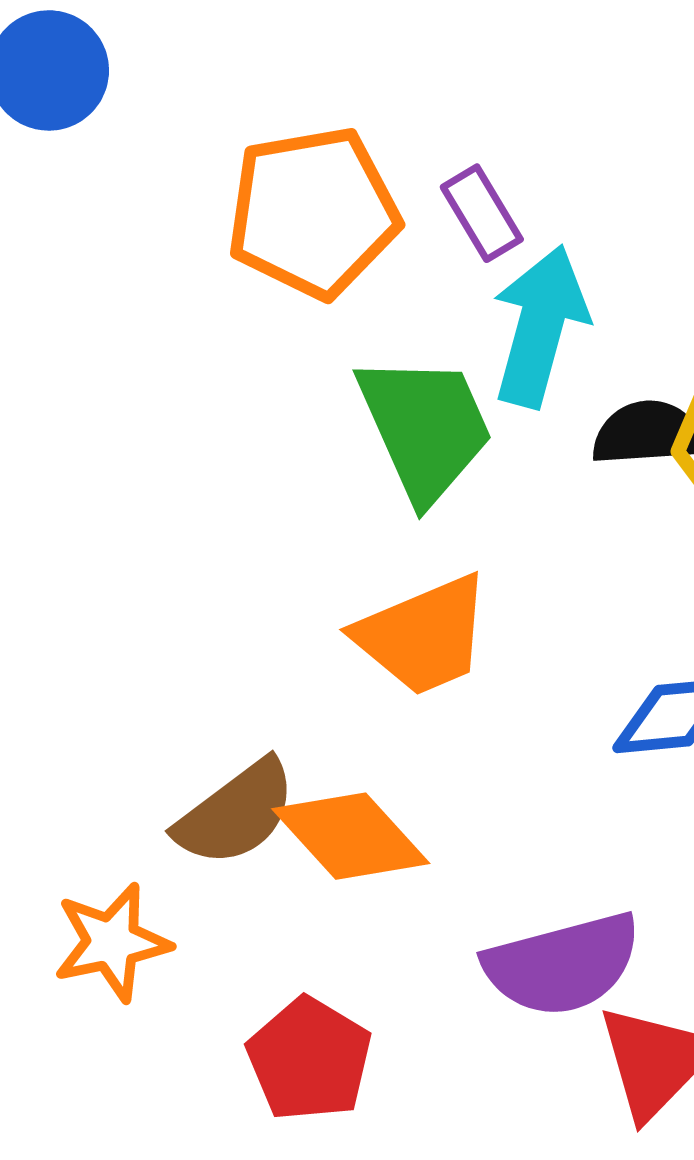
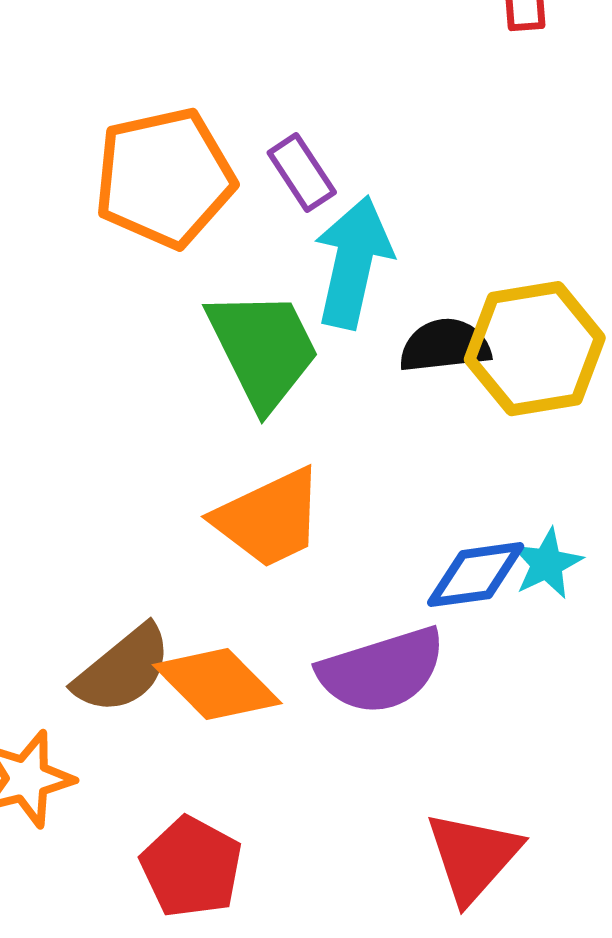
purple semicircle: (563, 964) -> (382, 671), moved

